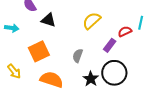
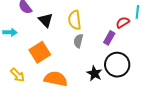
black triangle: (48, 20) -> (46, 20), turned 35
yellow semicircle: (92, 21) -> (75, 20), moved, turned -48
gray semicircle: (78, 56) -> (78, 41), moved

